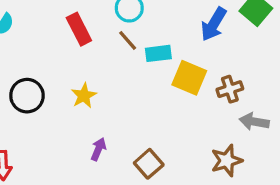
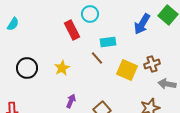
red rectangle: (79, 29) -> (72, 30), moved
brown line: (128, 40) -> (97, 58), moved
yellow square: (189, 78) -> (127, 70), moved

